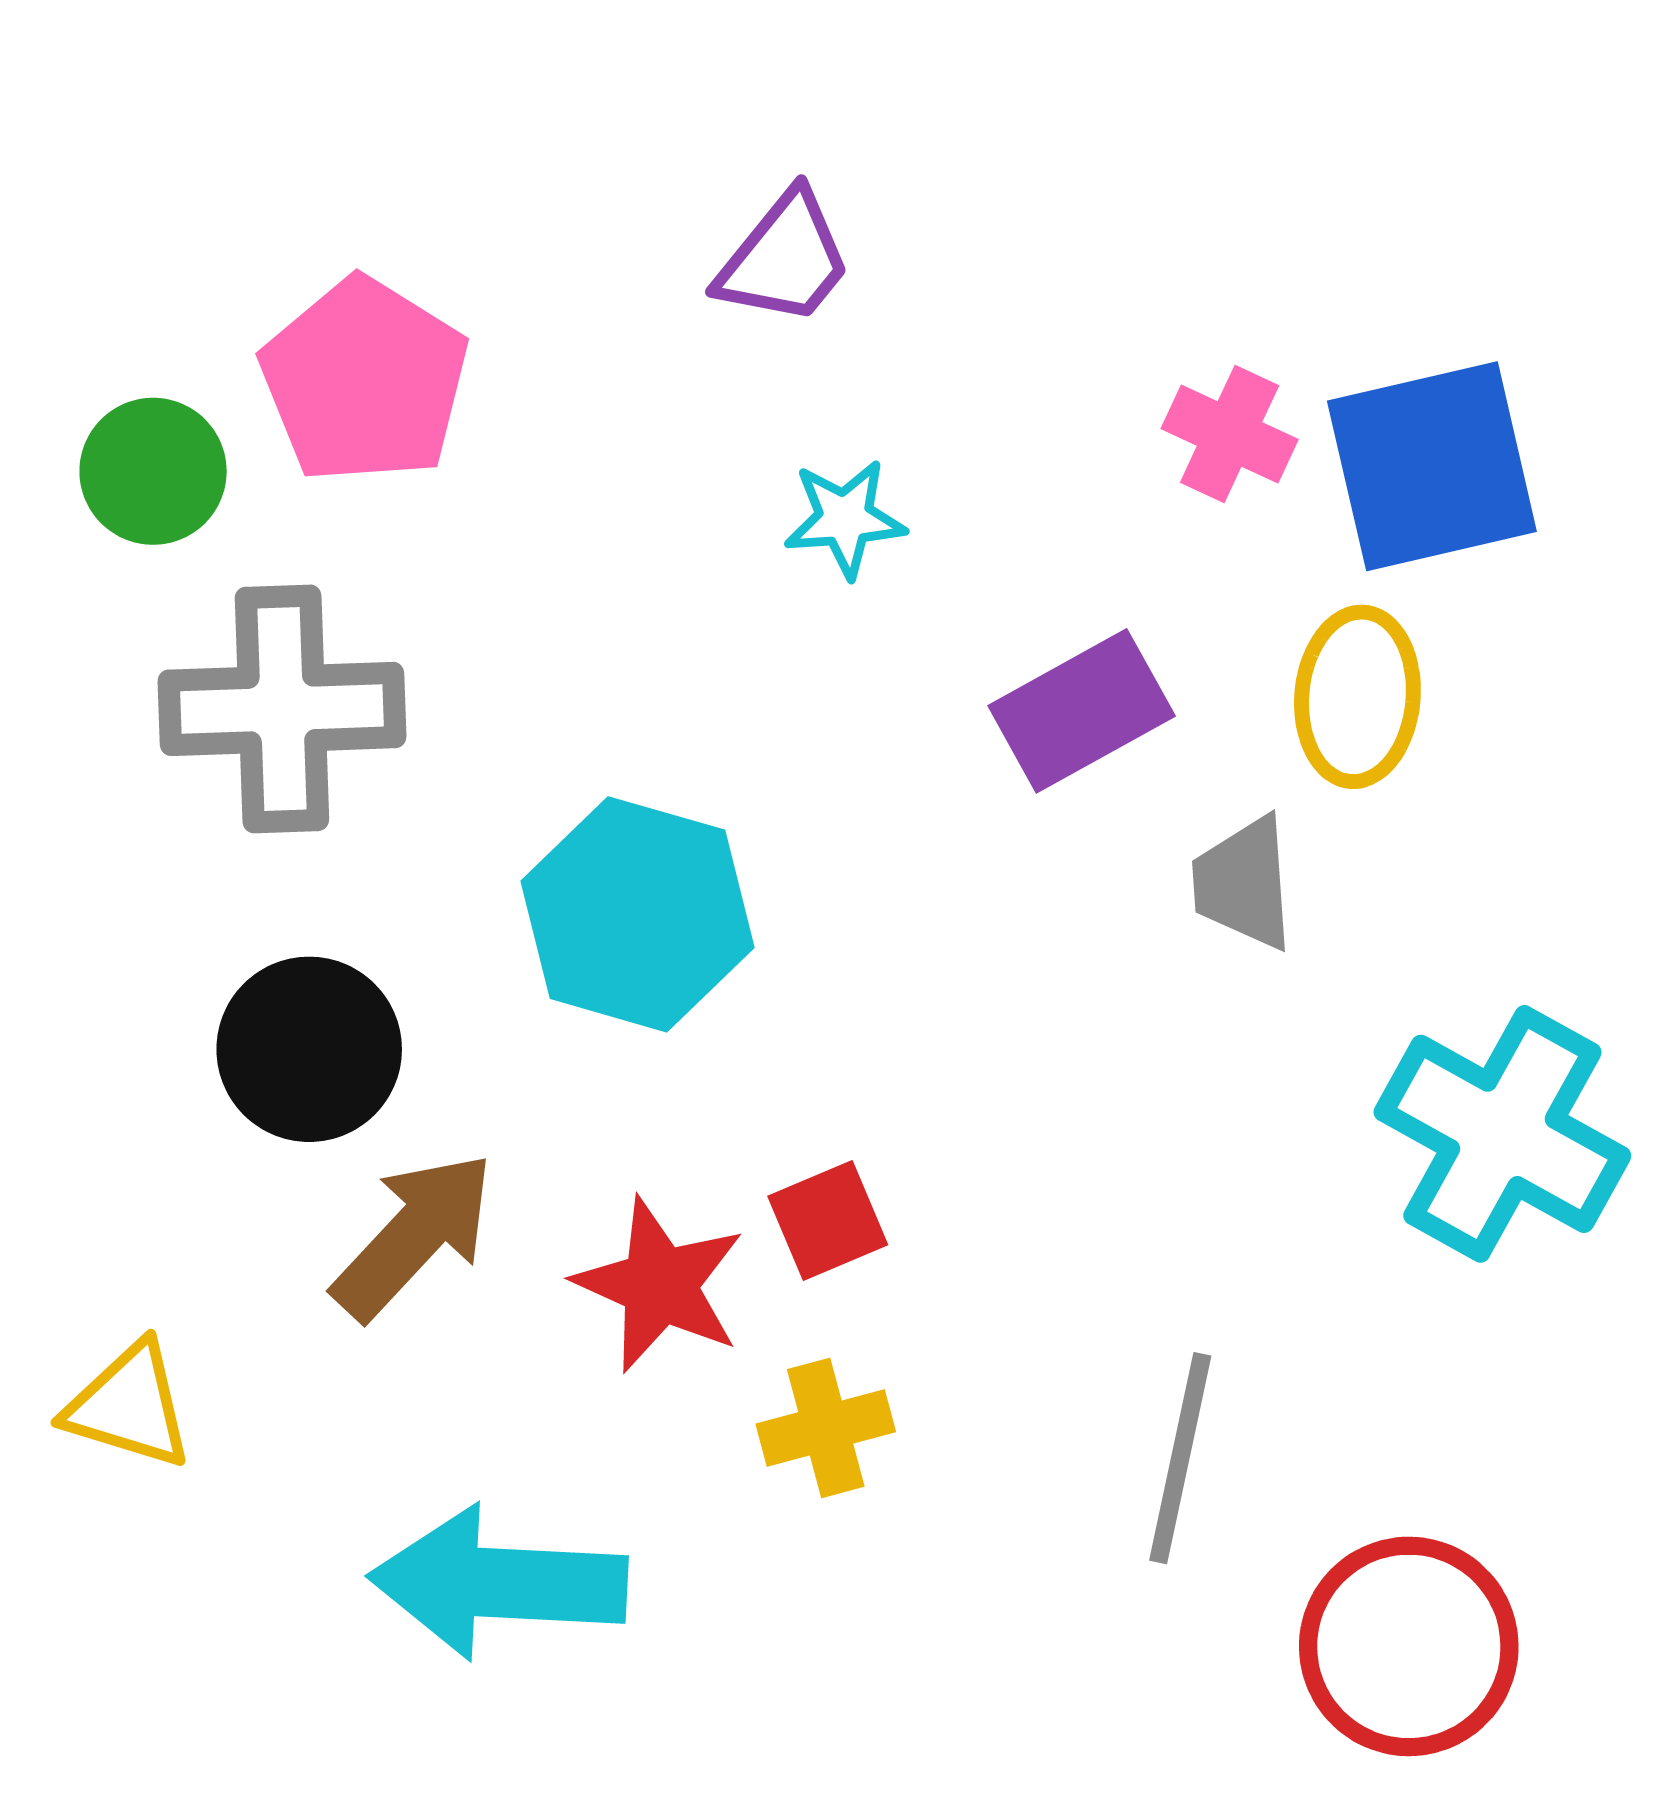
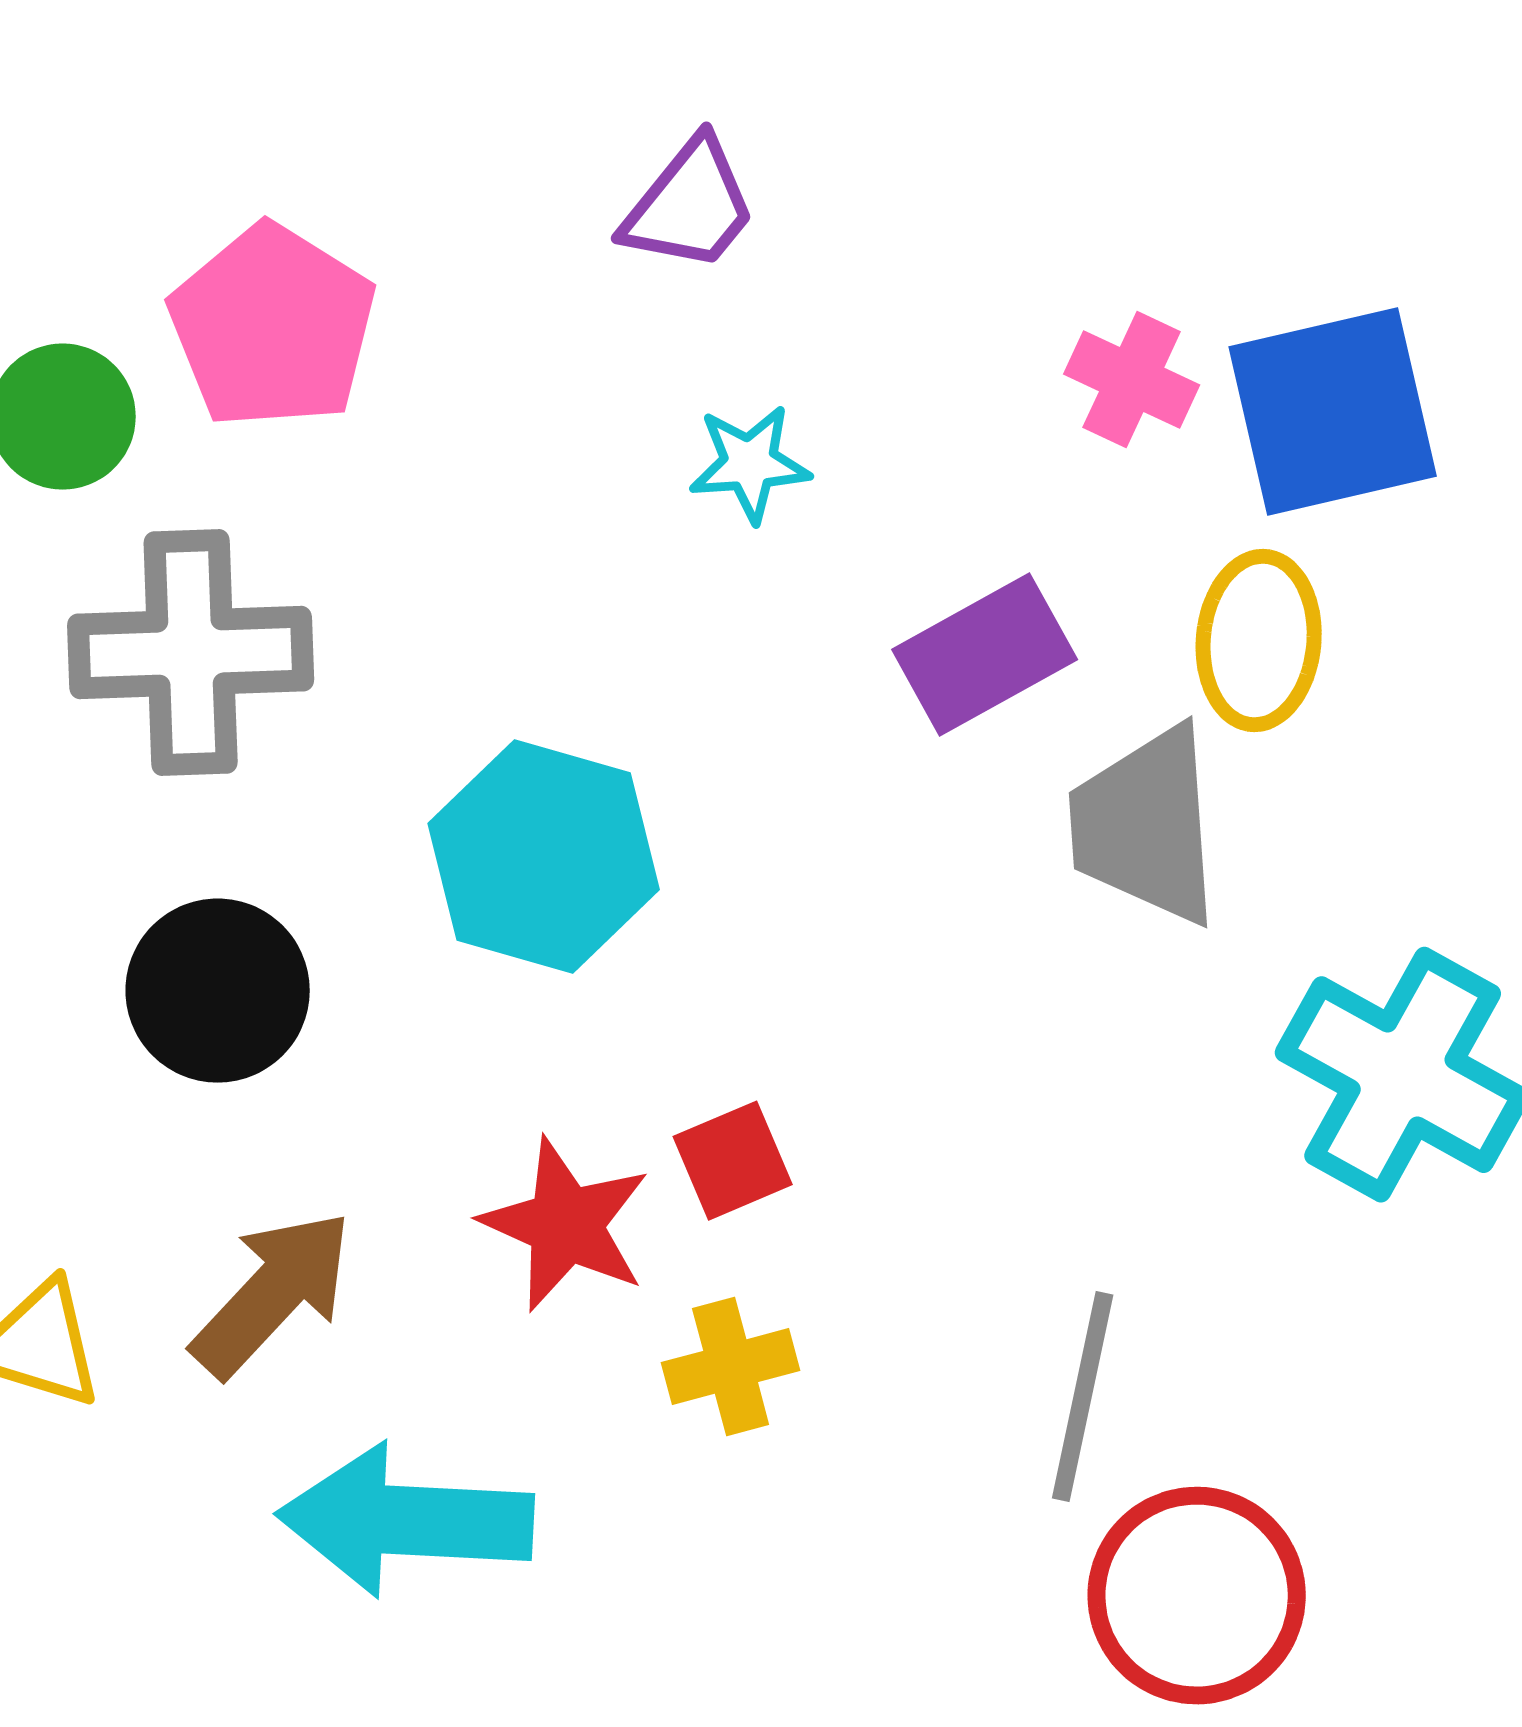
gray trapezoid: (1244, 883) -> (1146, 826), size x1.5
brown arrow: (414, 1236) -> (273, 1294), moved
red circle: (1409, 1646) -> (1197, 1596), moved

